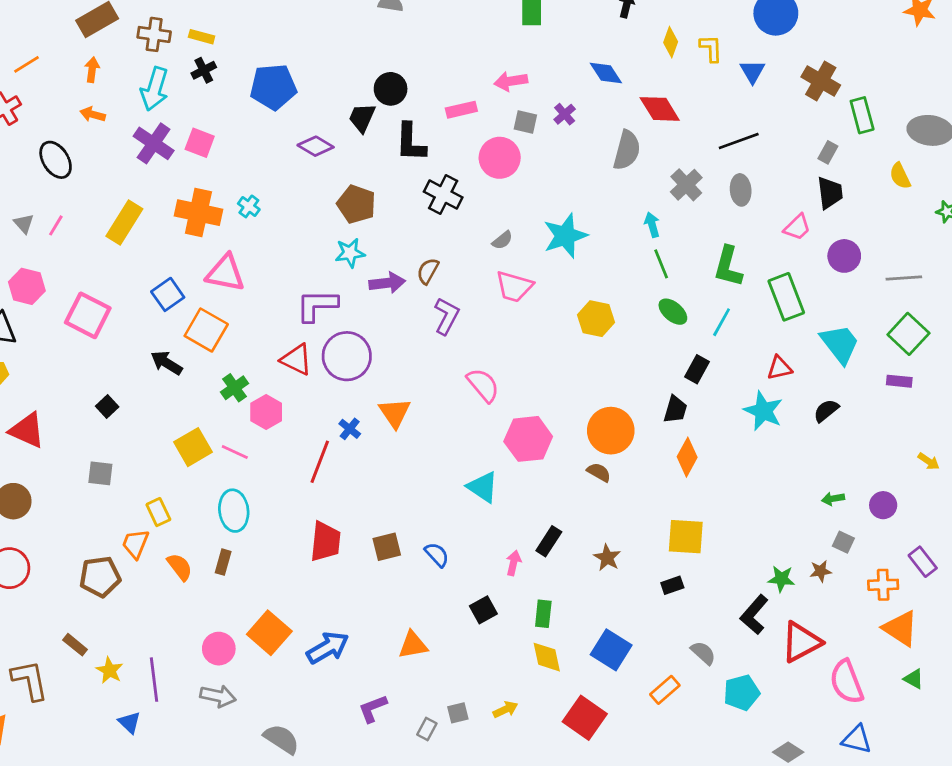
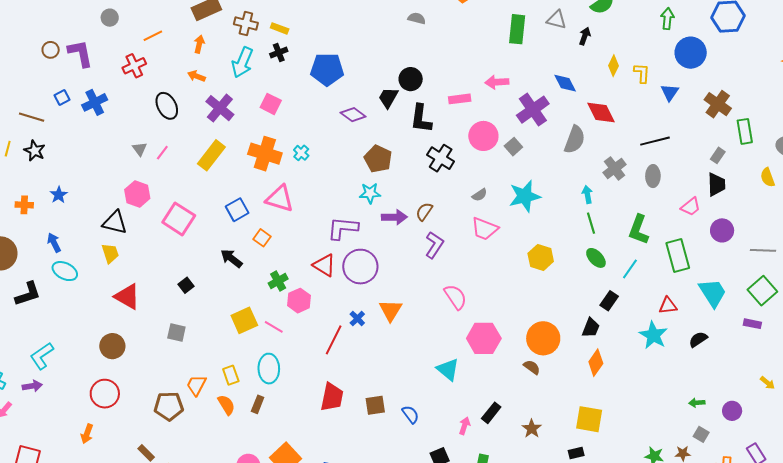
purple cross: (565, 114) -> (533, 110), size x2.0
gray square: (525, 122) -> (513, 147), moved, turned 30
purple cross: (154, 143) -> (220, 108), moved
orange square: (206, 330) -> (262, 238), size x0.6
yellow rectangle: (158, 512) -> (231, 375), moved

